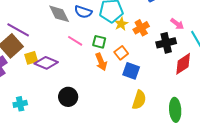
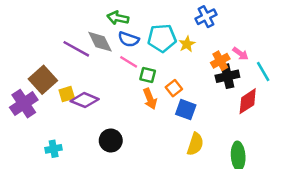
yellow star: (121, 24) -> (187, 44), moved
orange cross: (141, 28) -> (220, 61), moved
purple line: (18, 30) -> (76, 49), moved
pink line: (75, 41) -> (129, 62), moved

